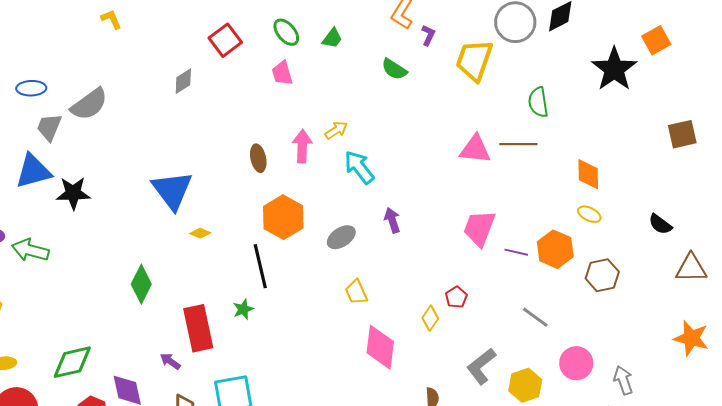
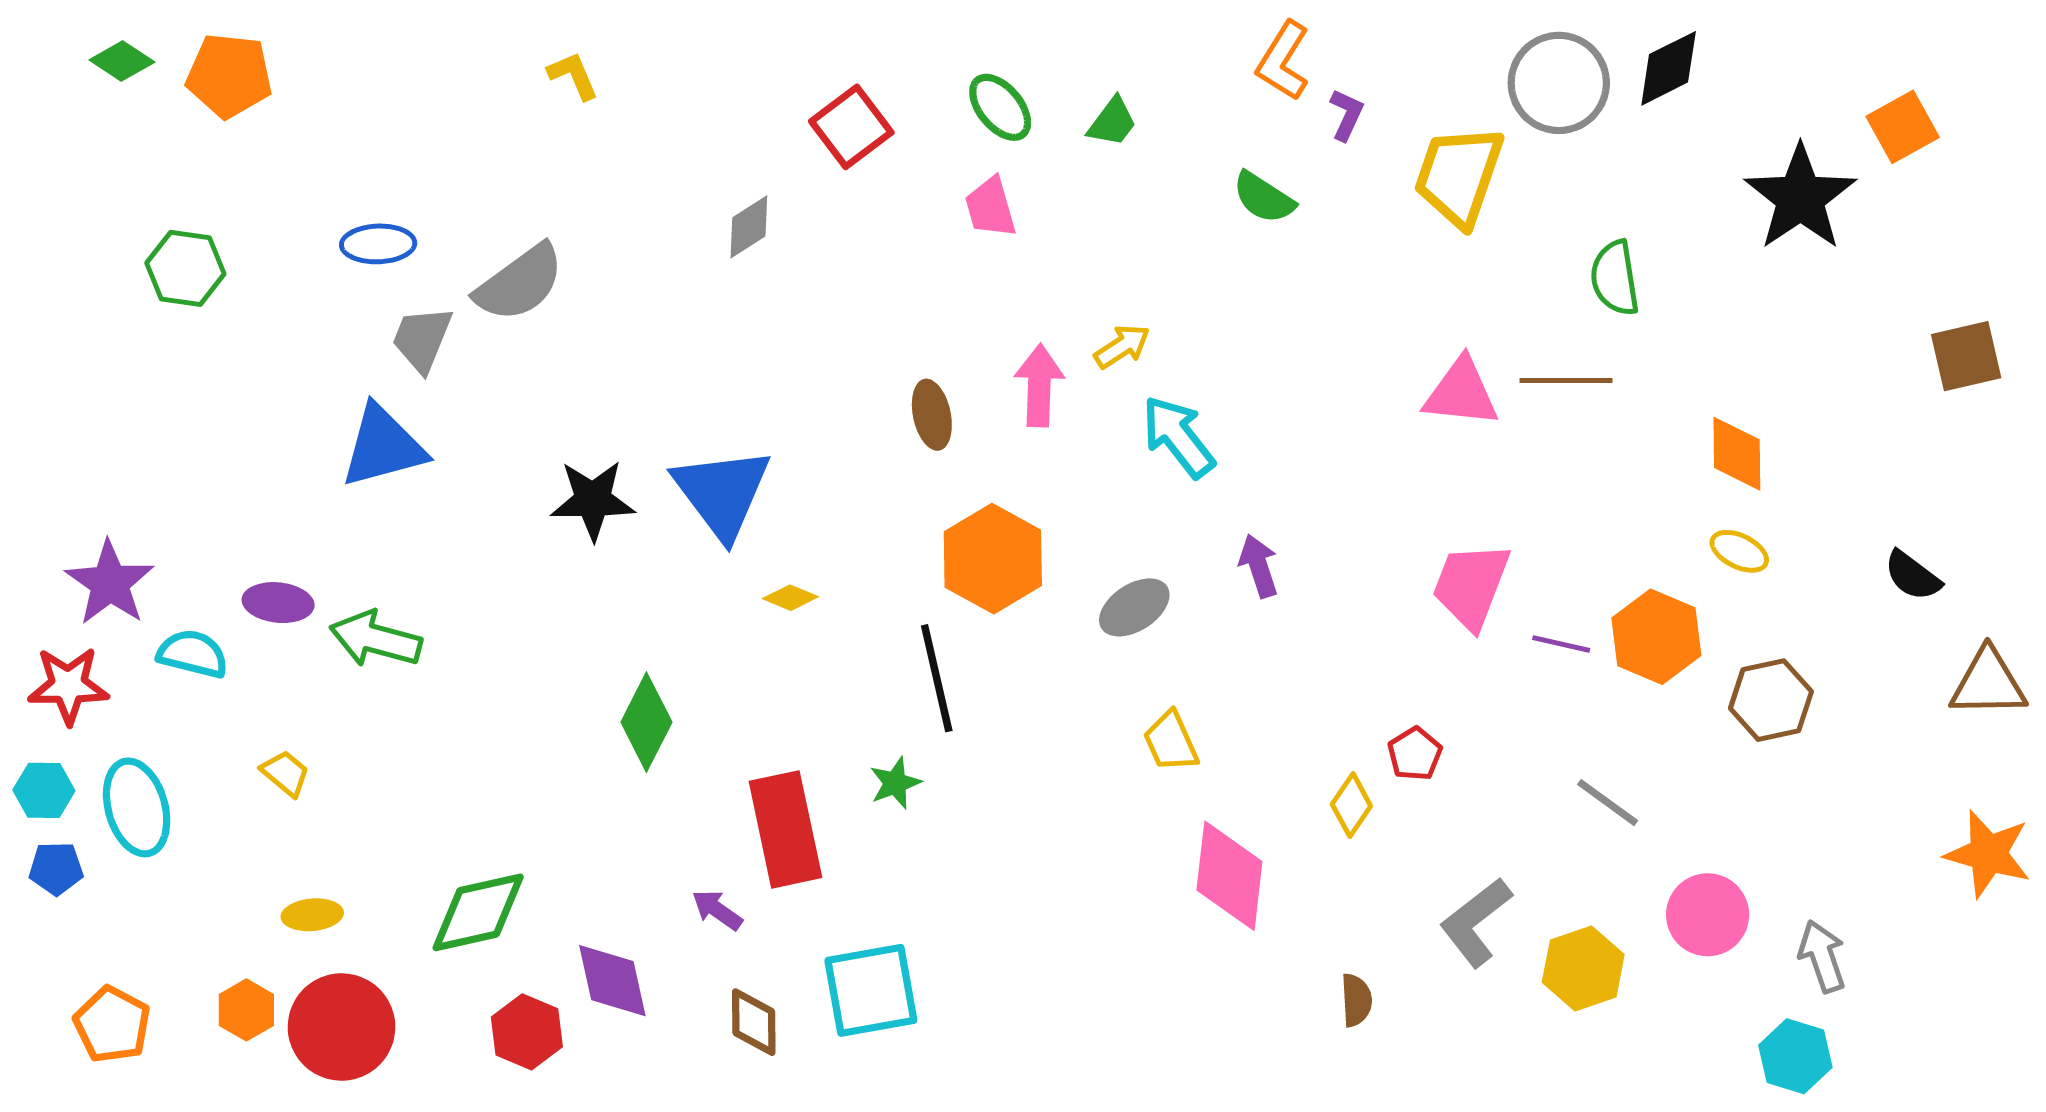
black star: (73, 193) -> (593, 500), moved

